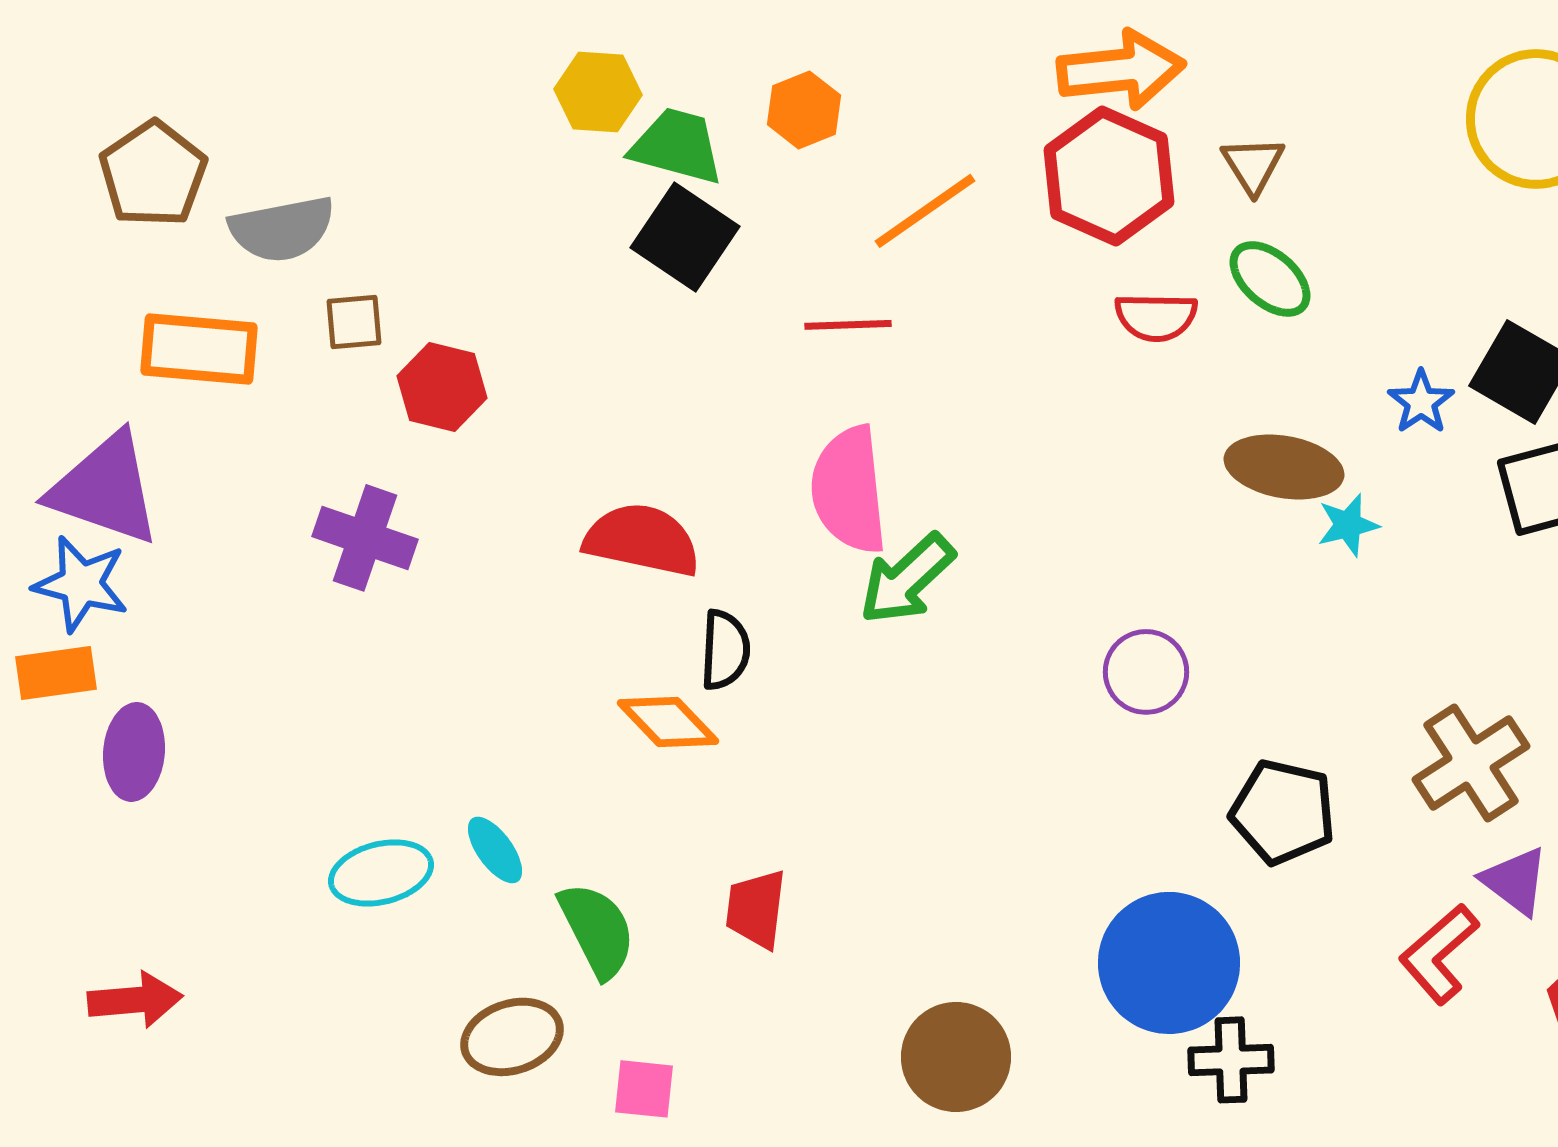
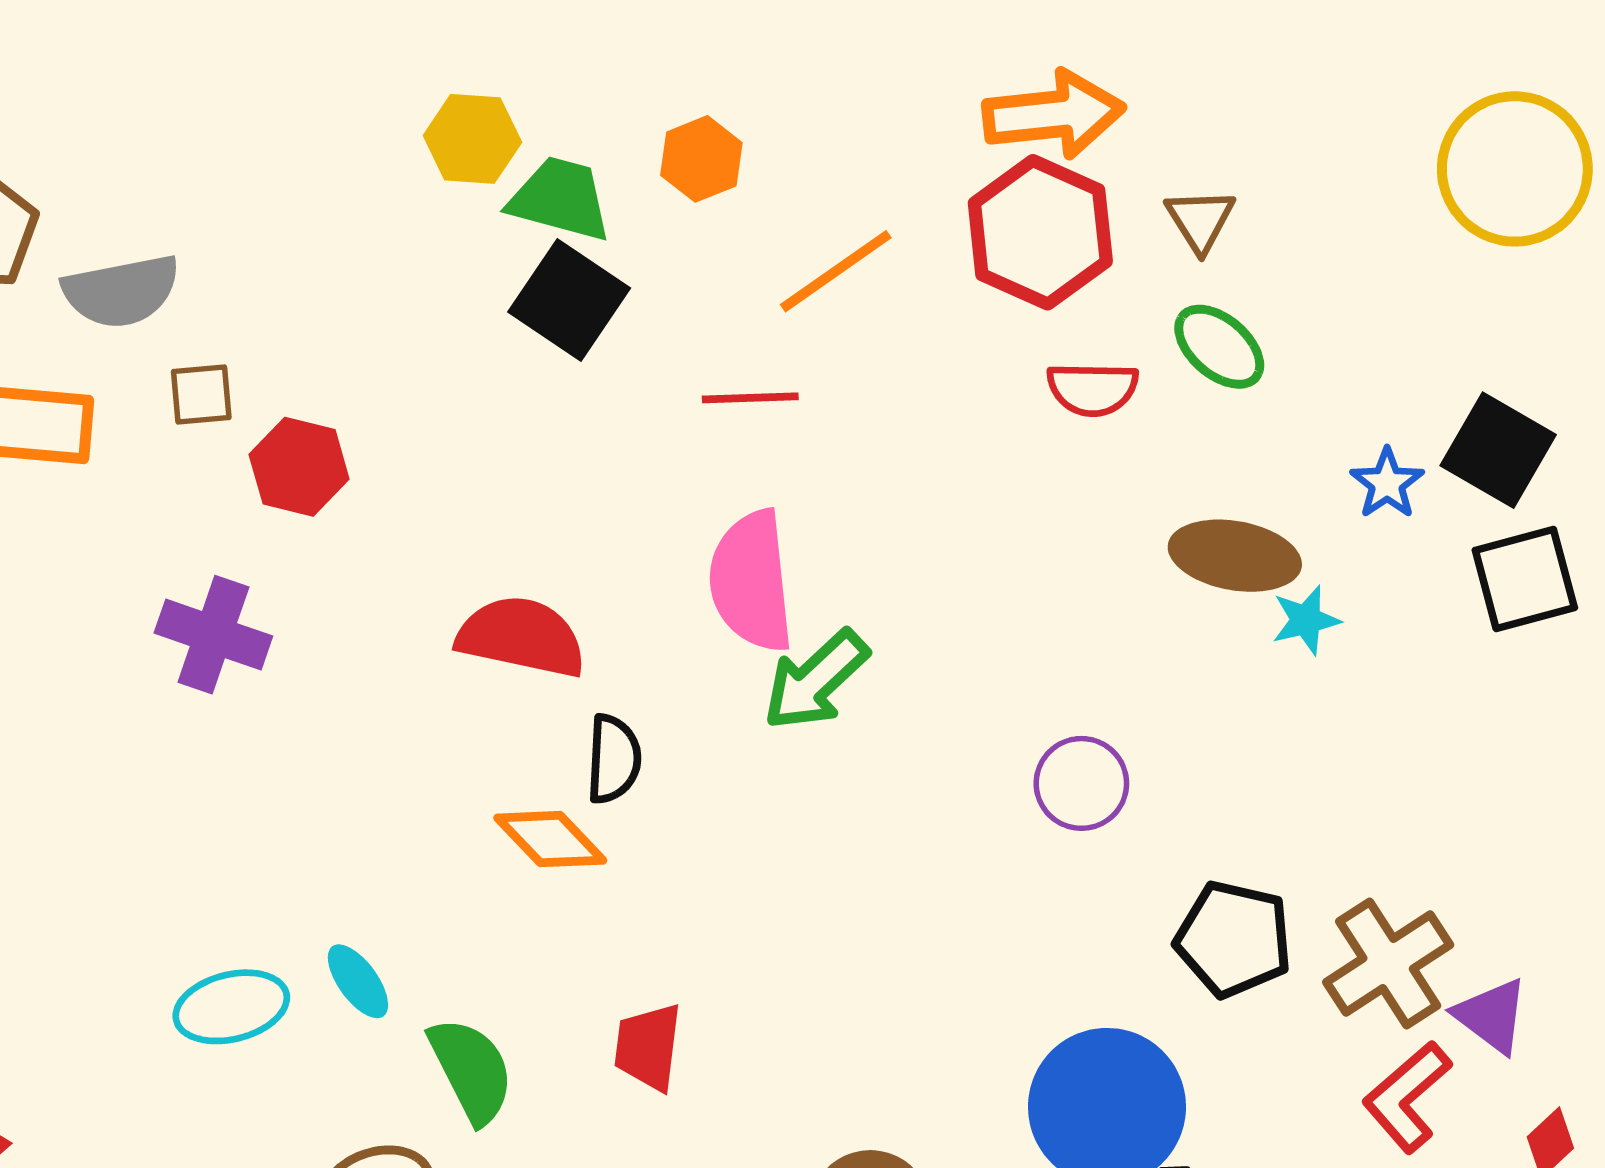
brown cross: (1471, 763) -> (1388, 963), moved

